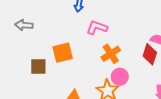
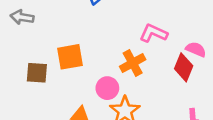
pink L-shape: (97, 28) -> (153, 33), moved
pink circle: (120, 77) -> (107, 88), moved

